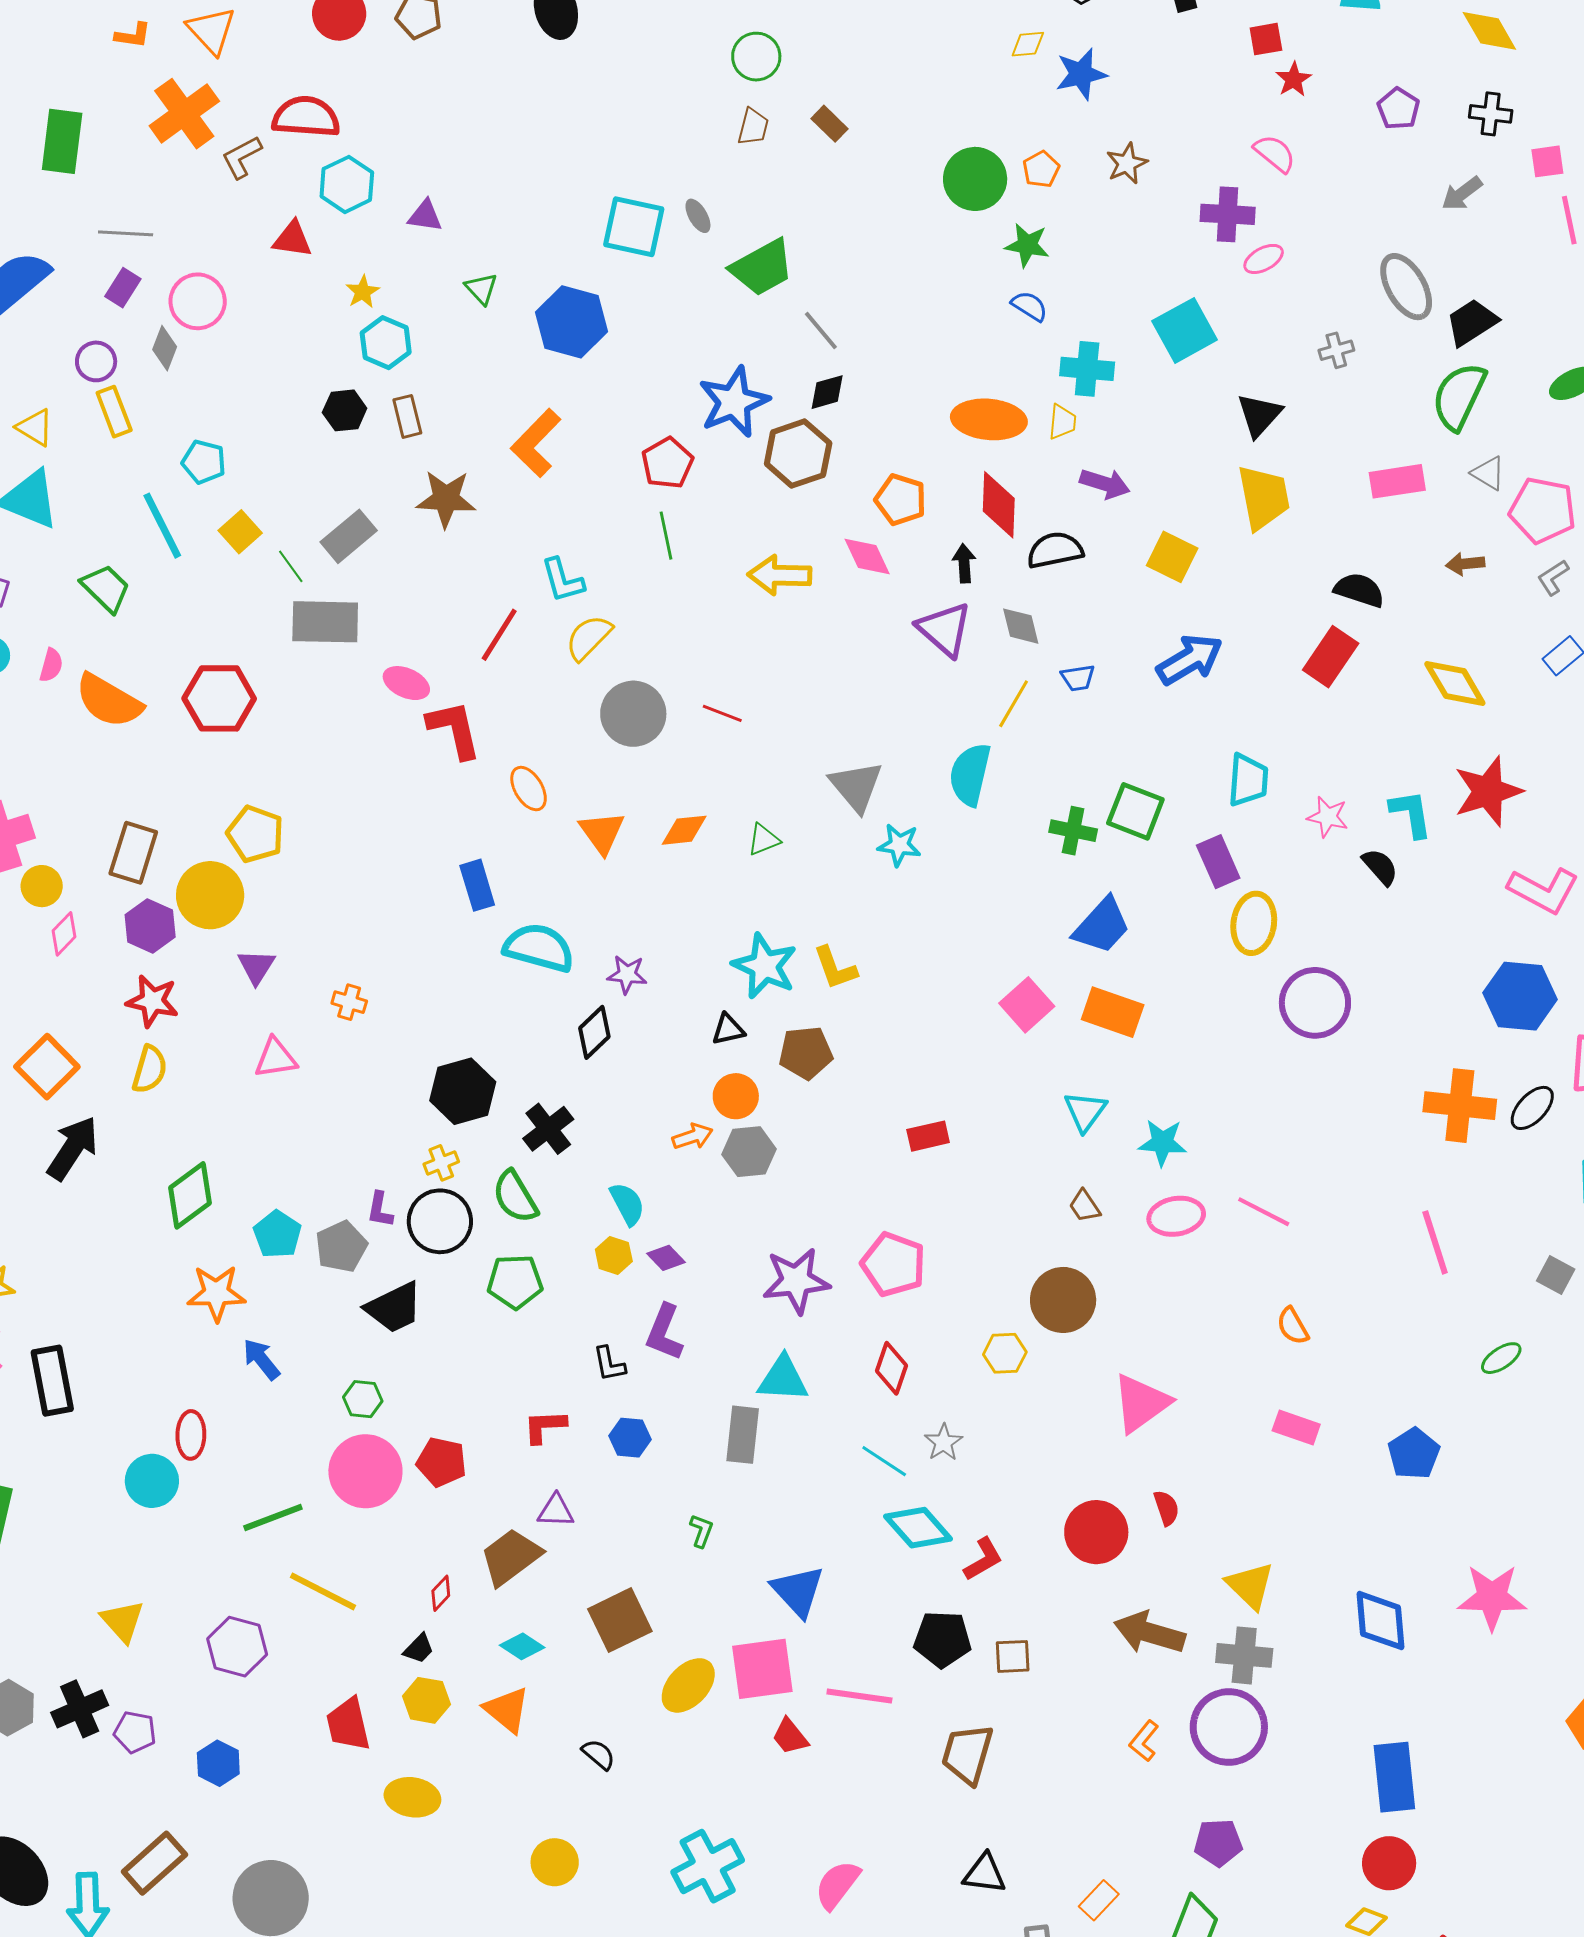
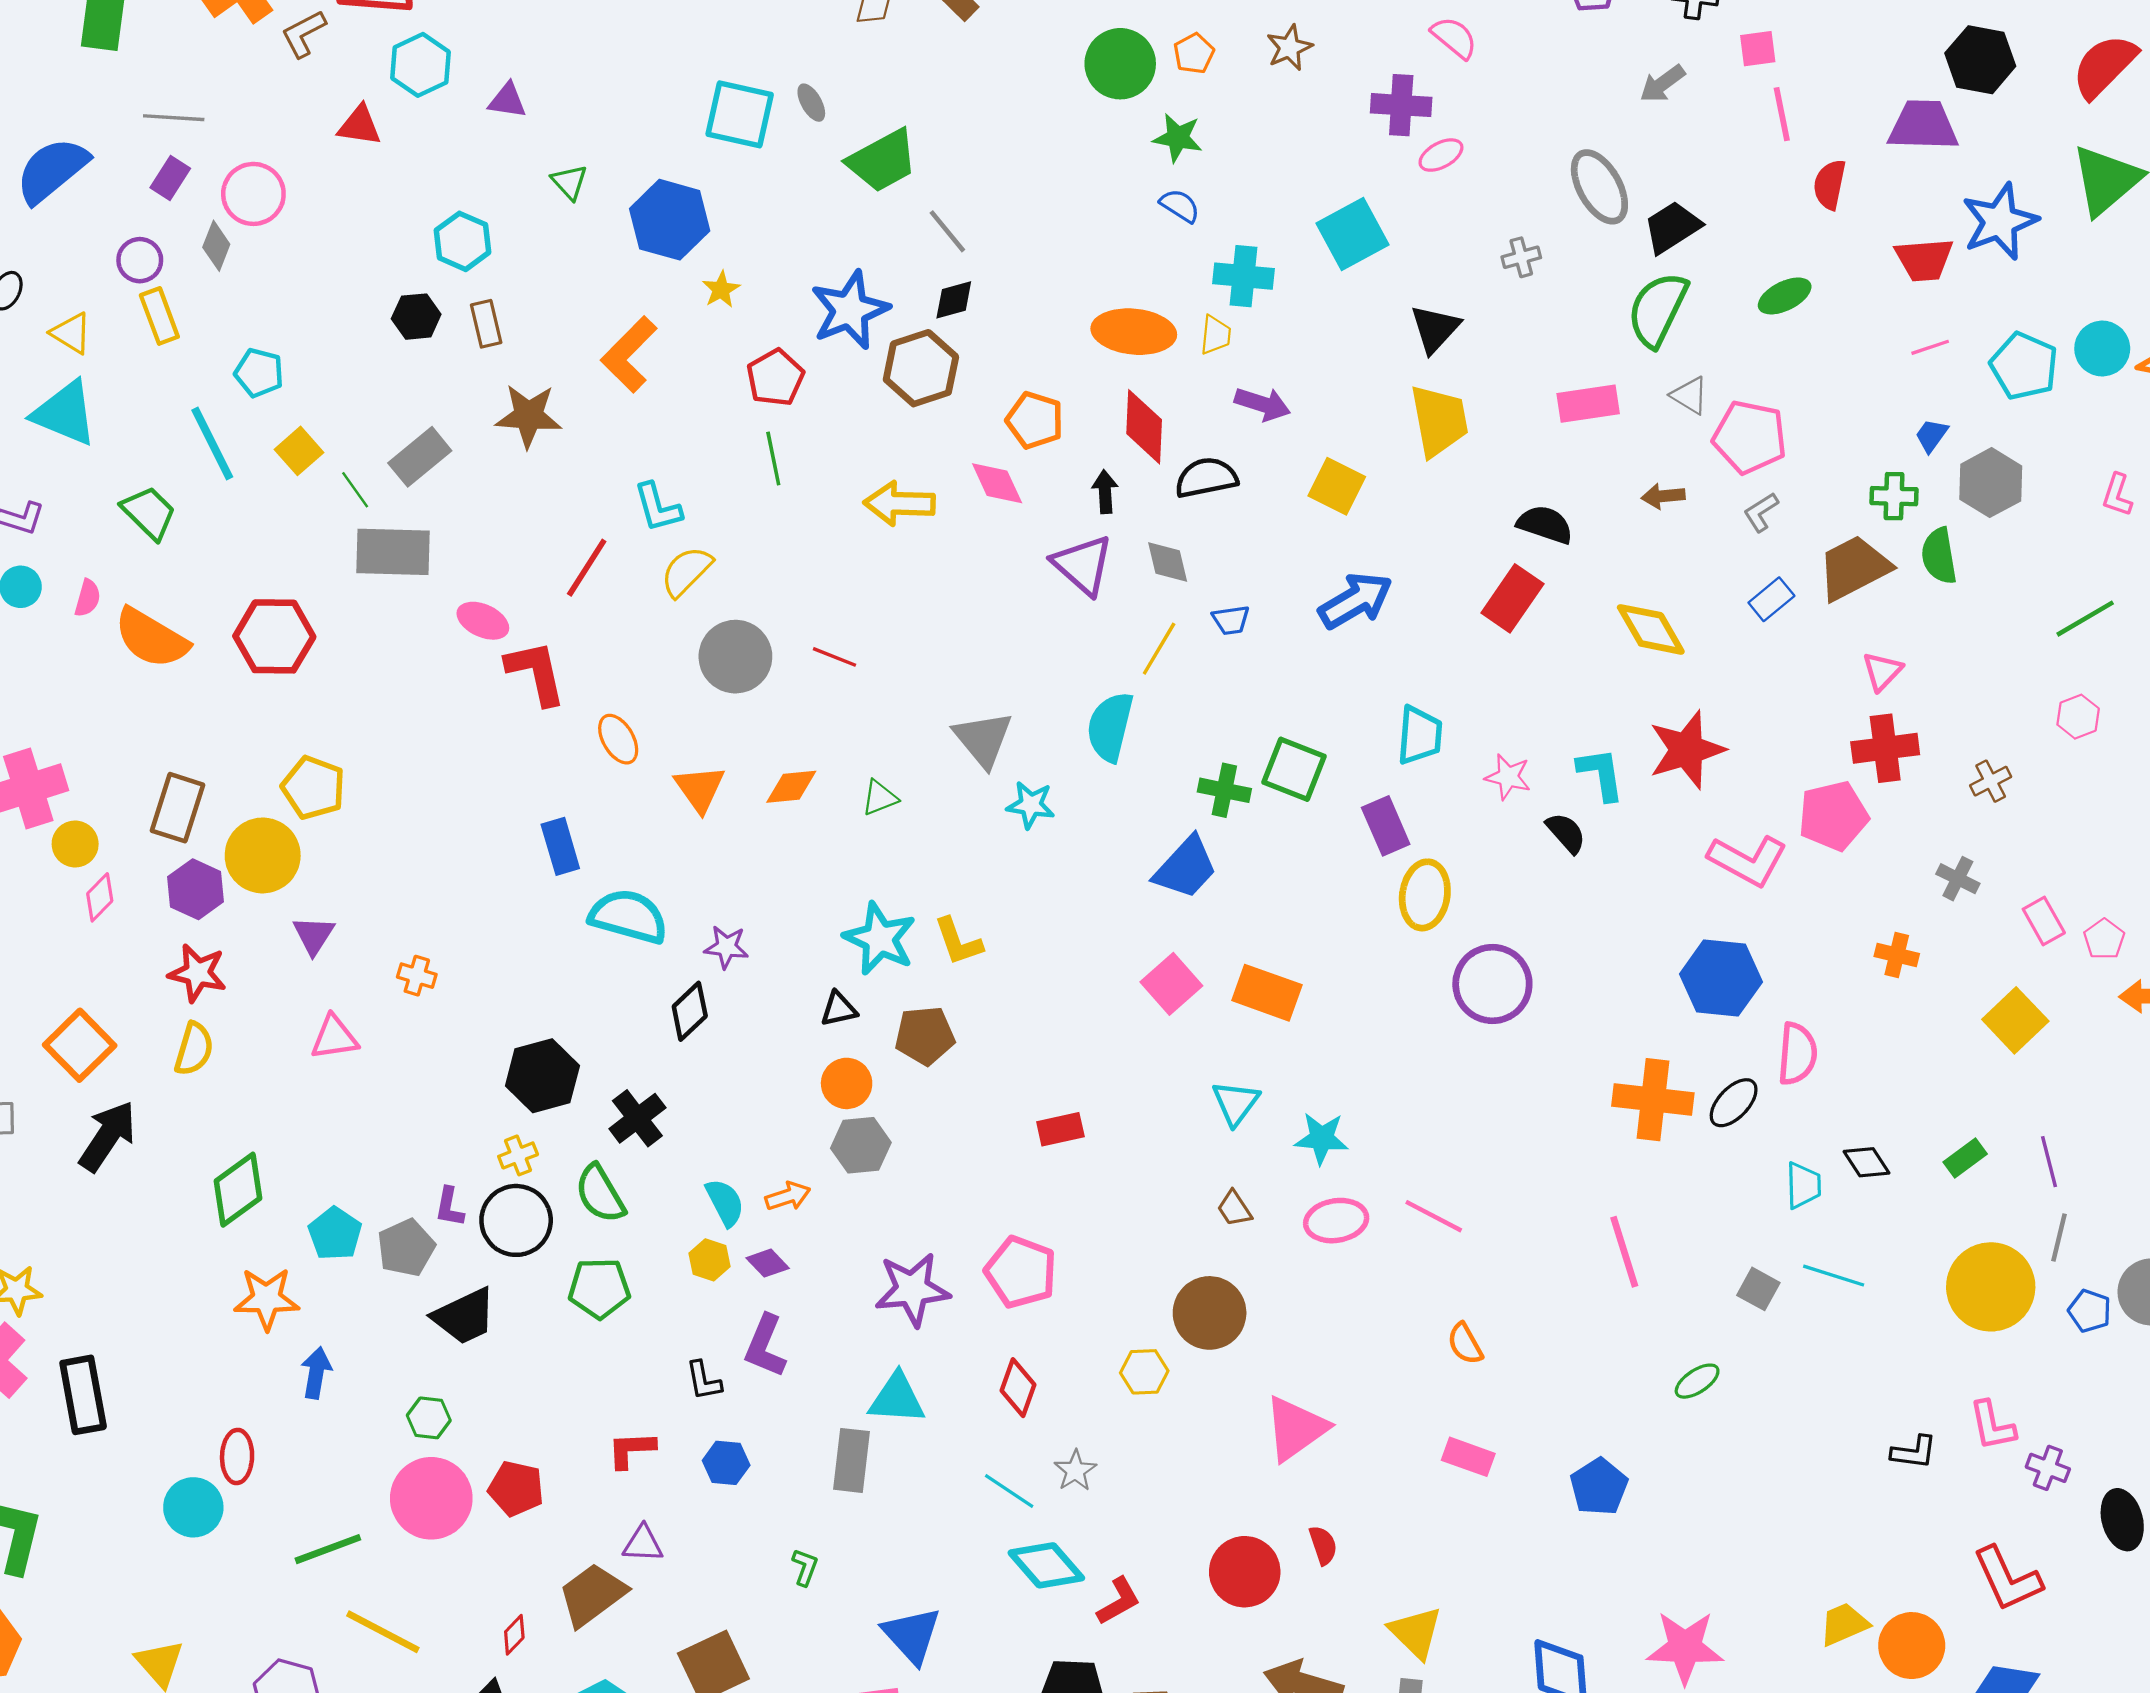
yellow star: (363, 292) -> (721, 289), moved
blue trapezoid: (1102, 926) -> (1186, 868), moved
orange arrow: (693, 1136) -> (788, 1196), moved
blue arrow: (261, 1359) -> (316, 1373), turned 48

